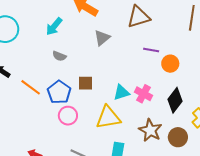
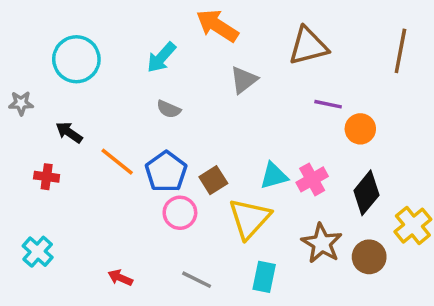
brown square: (86, 83) -> (213, 180), moved, turned -35
pink cross: (143, 94) -> (312, 179), turned 30
yellow triangle: (108, 117) -> (250, 219), turned -40

